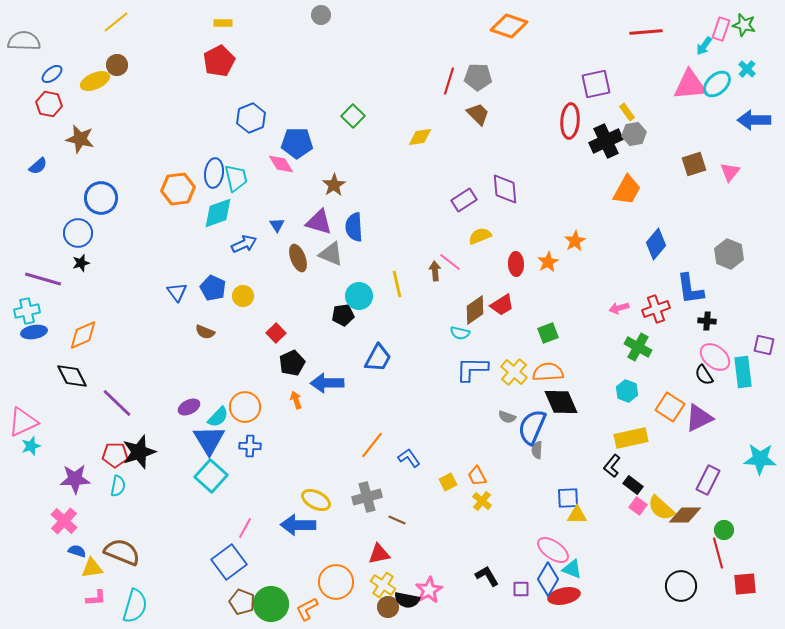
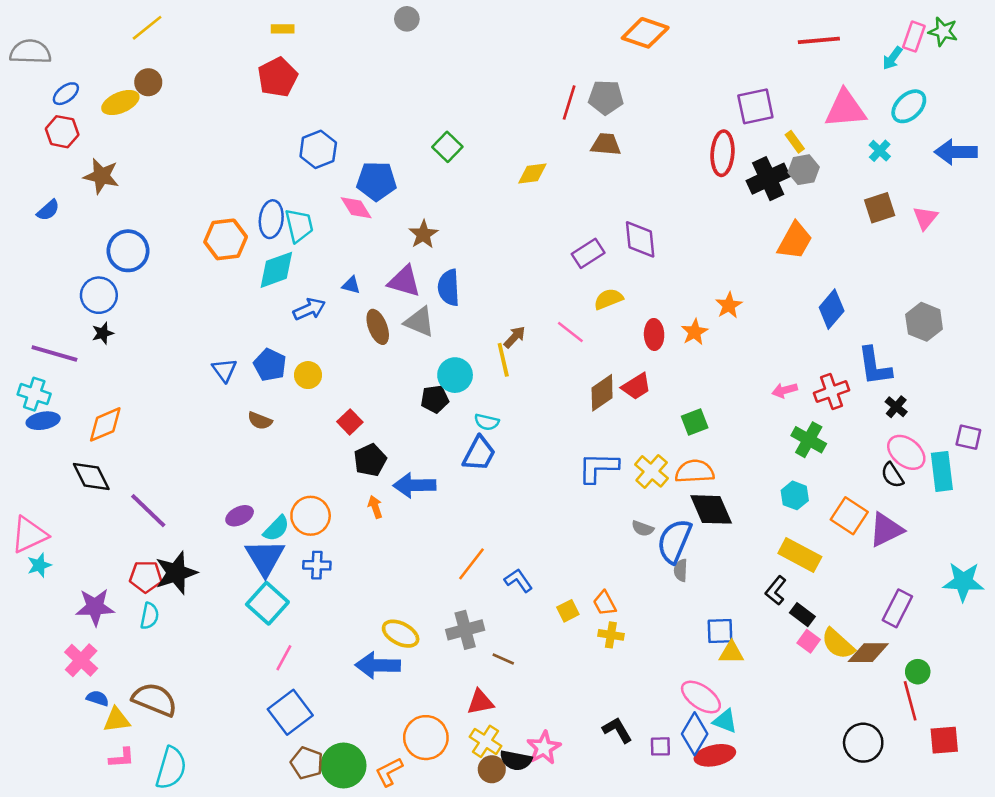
cyan cross: (747, 69) -> (880, 151), moved
pink triangle: (690, 85) -> (845, 109), moved
brown trapezoid: (478, 114) -> (606, 144), turned -40
blue triangle: (277, 225) -> (351, 285), turned -42
brown arrow: (435, 271) -> (515, 337), moved, turned 48
cyan cross: (27, 311) -> (34, 394), turned 30
black cross: (707, 321) -> (896, 407), turned 36
cyan semicircle: (460, 333) -> (487, 422), moved
yellow rectangle: (631, 438) -> (800, 555), turned 40
yellow cross: (482, 501) -> (611, 635), turned -30
pink line: (245, 528) -> (284, 658), moved

